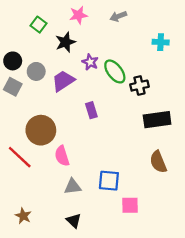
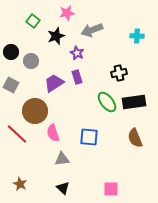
gray arrow: (118, 16) -> (92, 30), moved, size x1.5
green ellipse: (115, 71) -> (107, 102), moved
purple trapezoid: (63, 81) -> (54, 83), moved
gray square: (13, 87) -> (11, 85), moved
purple rectangle: (91, 110) -> (77, 77), moved
blue square: (109, 181) -> (89, 137), moved
pink square: (130, 205) -> (111, 189), moved

